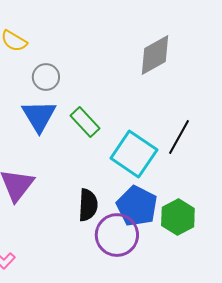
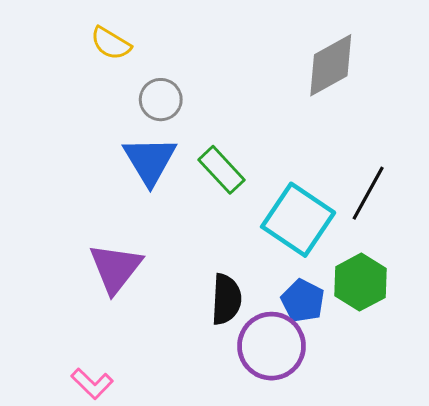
blue pentagon: (137, 206) -> (303, 301), size x0.7
green hexagon: (178, 217) -> (360, 282), moved

